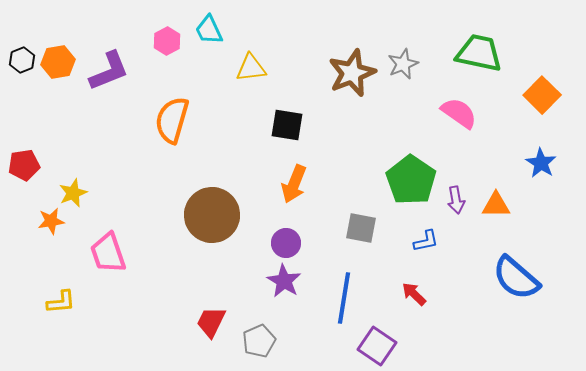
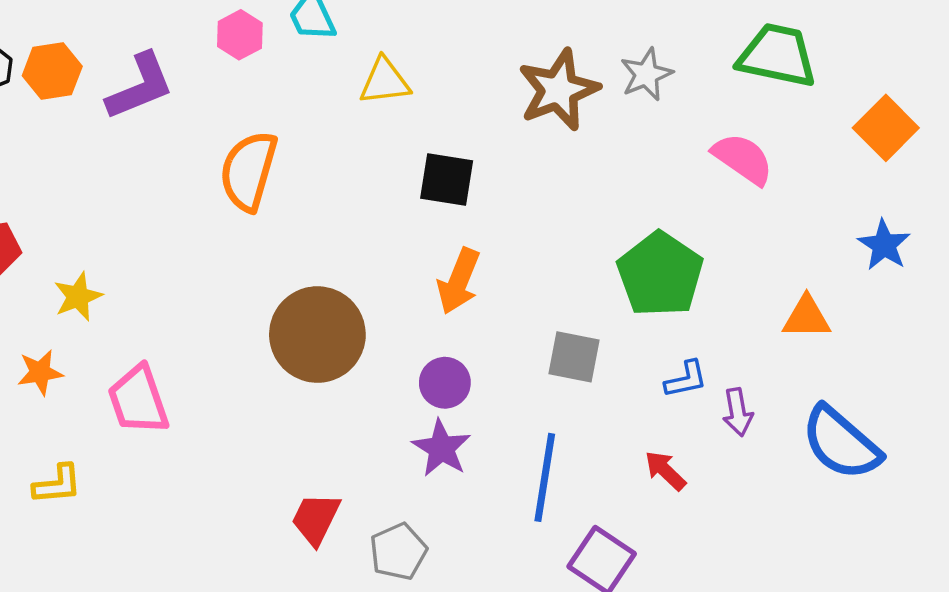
purple arrow: (456, 200) -> (738, 412), moved
orange star: (51, 221) -> (40, 372), moved

